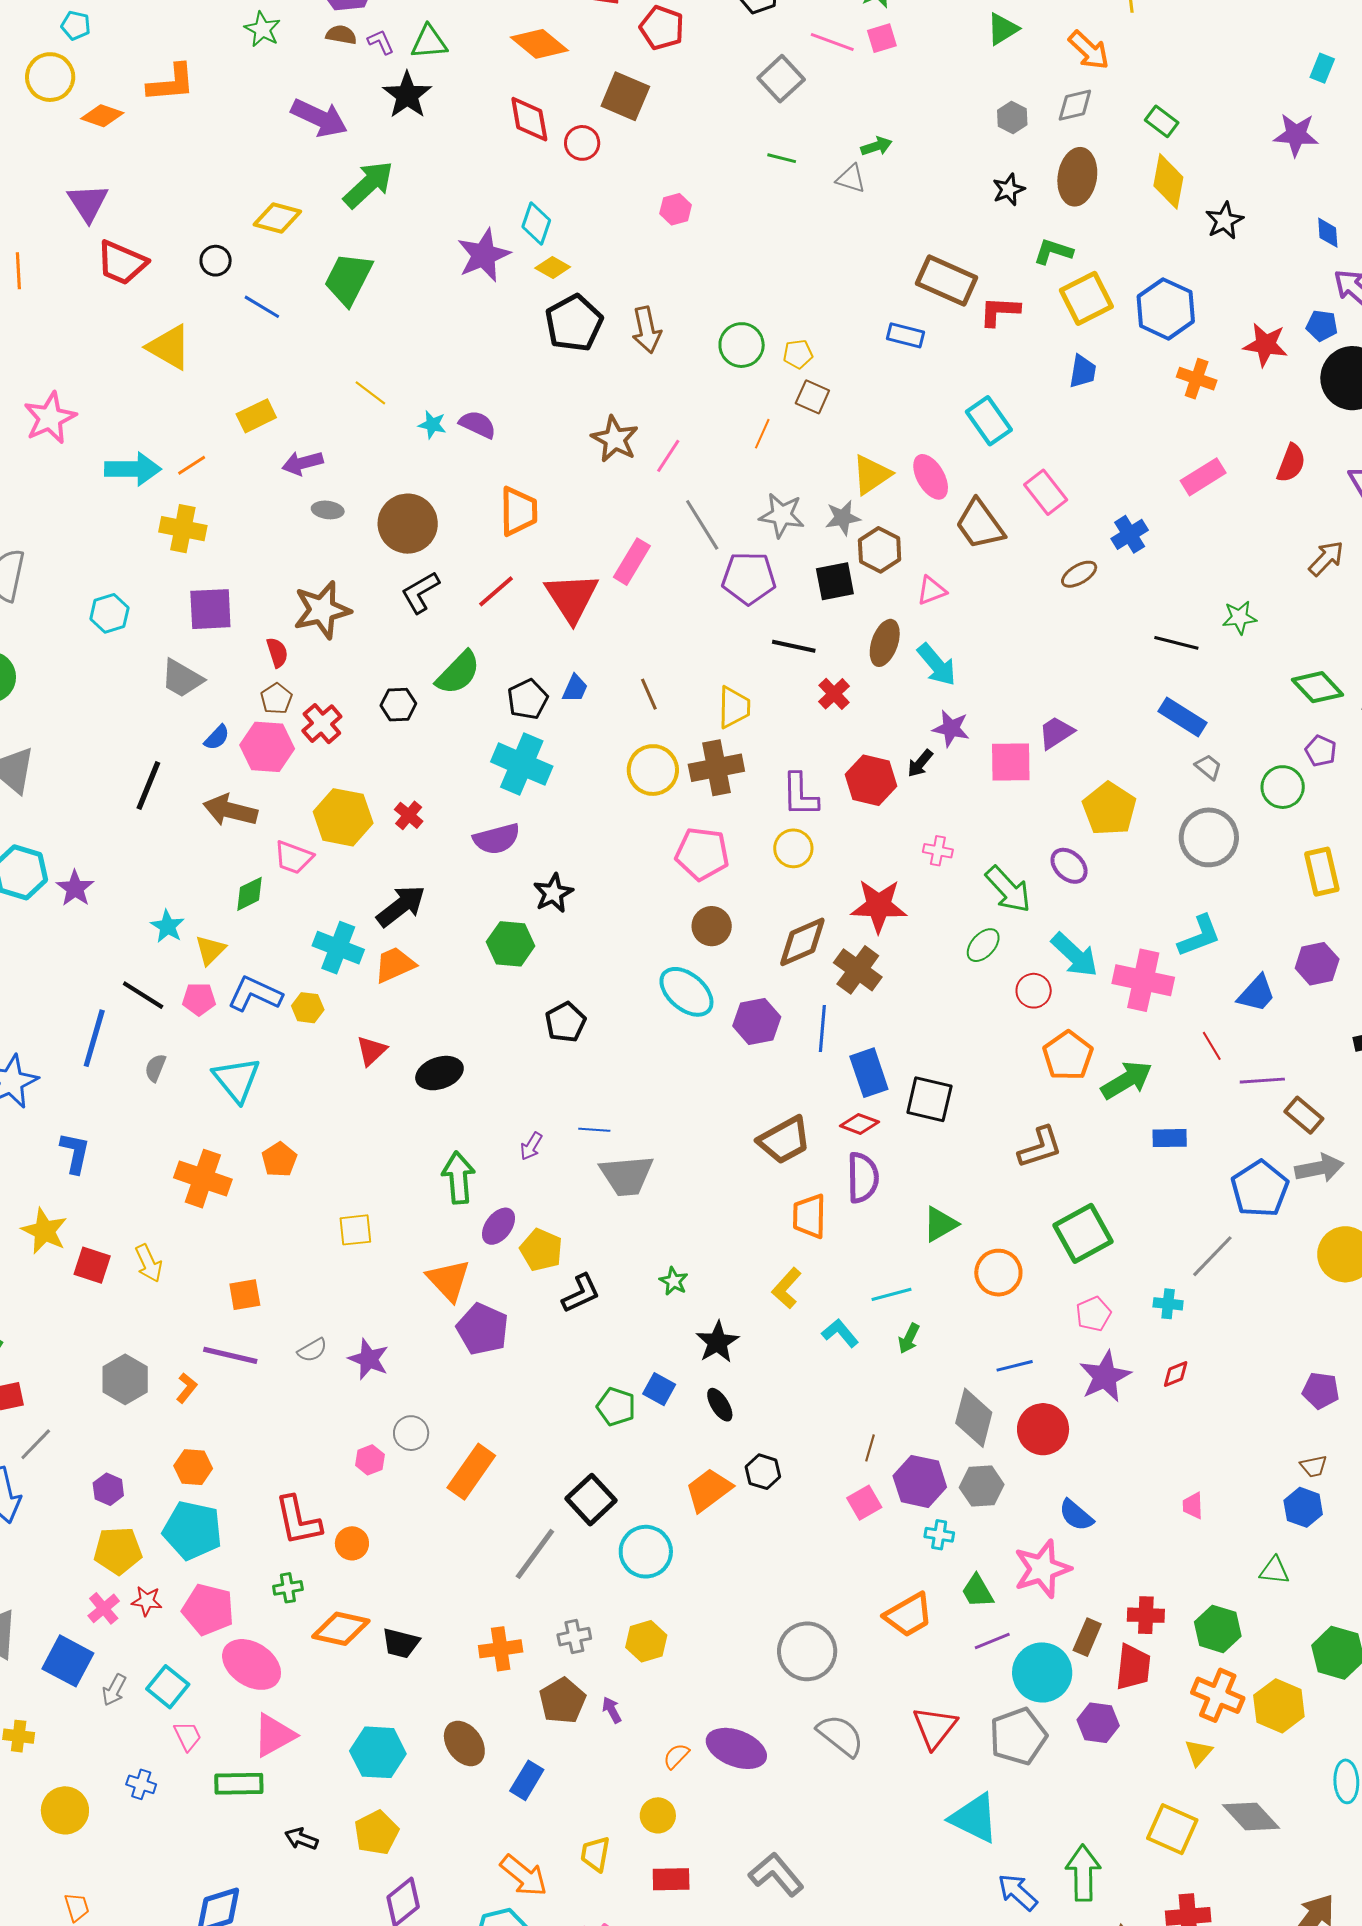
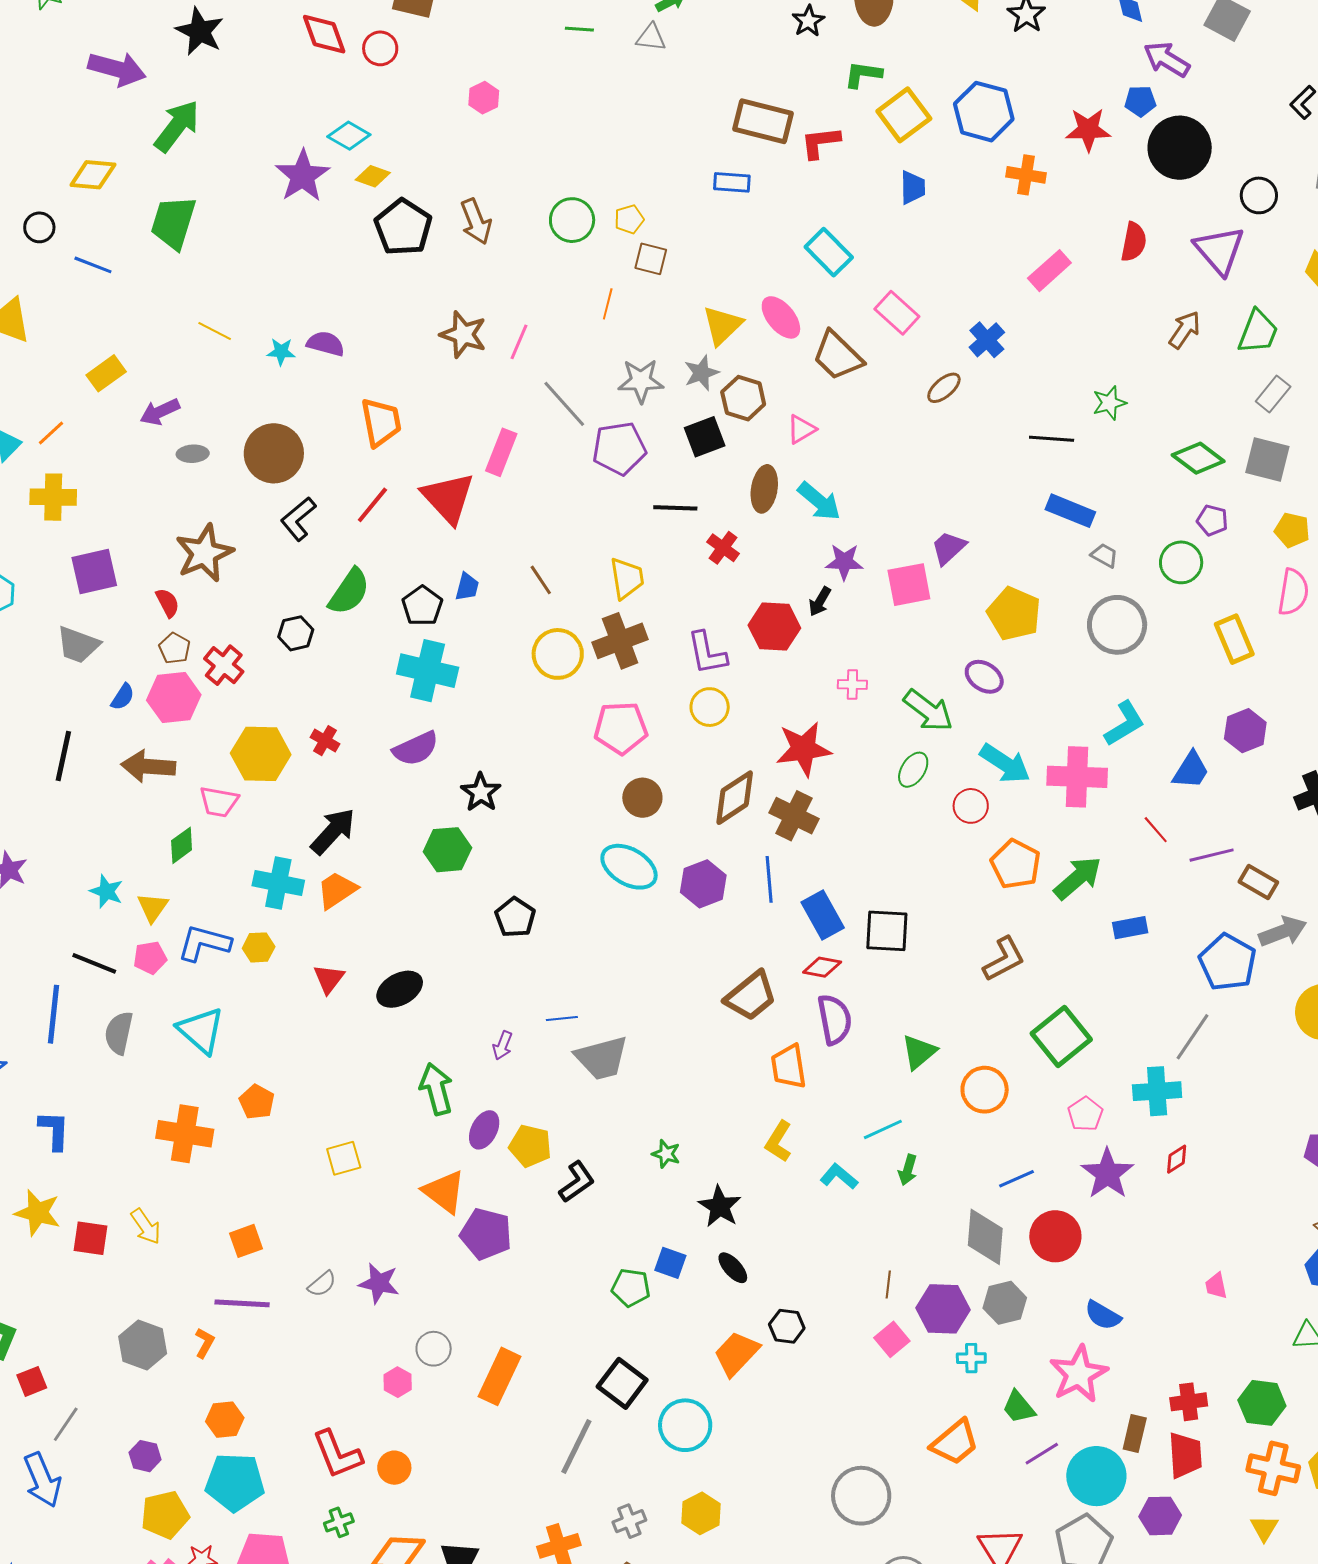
cyan diamond: (536, 224) -> (349, 136), turned -69
gray semicircle: (155, 1068) -> (119, 1033), size x1.5
cyan cross: (1168, 1304) -> (1157, 1091), size x1.6

